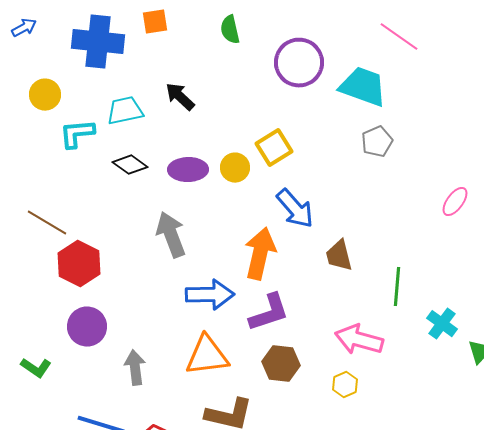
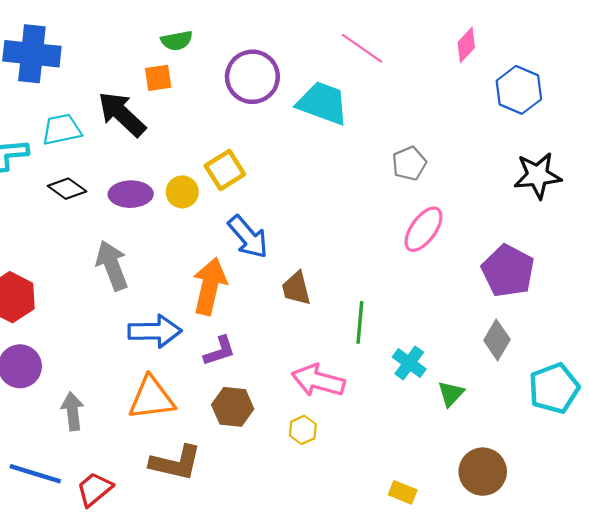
orange square: (155, 22) -> (158, 78), moved
green semicircle: (230, 30) -> (177, 41), turned -88
black arrow: (180, 97) -> (122, 114), size x1.5
gray pentagon: (377, 142) -> (409, 163), moved
pink ellipse: (455, 202) -> (423, 229), size x1.4
purple L-shape: (269, 313) -> (219, 351), size x0.7

